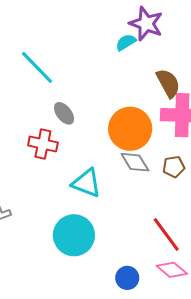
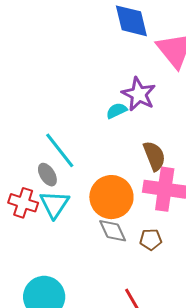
cyan line: (37, 67) -> (60, 150), moved
cyan triangle: (86, 183) -> (54, 204), moved, turned 36

